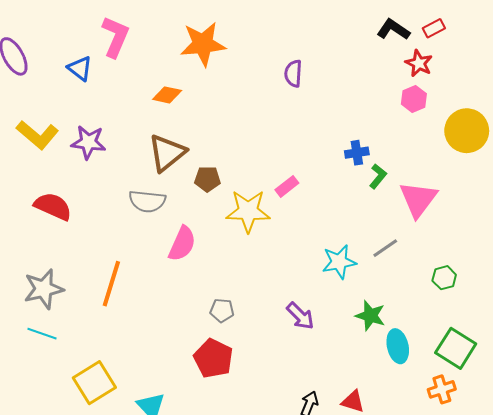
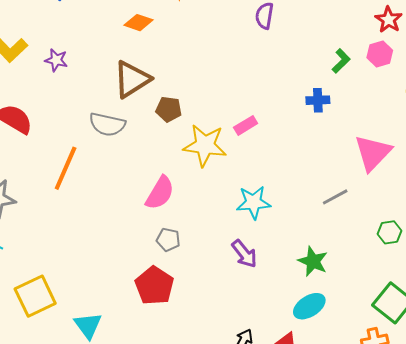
purple star: (88, 142) -> (56, 60), size x0.7
green L-shape: (378, 176) -> (341, 61), moved
pink semicircle: (182, 244) -> (160, 193), moved
cyan star: (339, 262) -> (253, 202), moved
orange line: (111, 284) -> (66, 168), moved
cyan ellipse: (398, 346) -> (309, 306), moved, turned 64

